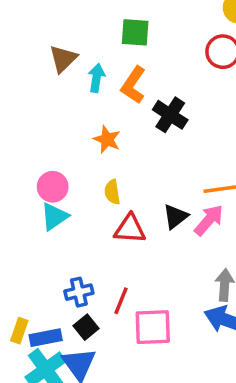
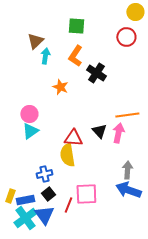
cyan arrow: (97, 78) -> (45, 56), moved
yellow semicircle: (112, 192) -> (67, 155), moved, size x1.6
black triangle: (175, 217) -> (99, 131), turned -35
pink arrow: (209, 220) -> (118, 133), turned -30
red line: (121, 301) -> (68, 205), moved

